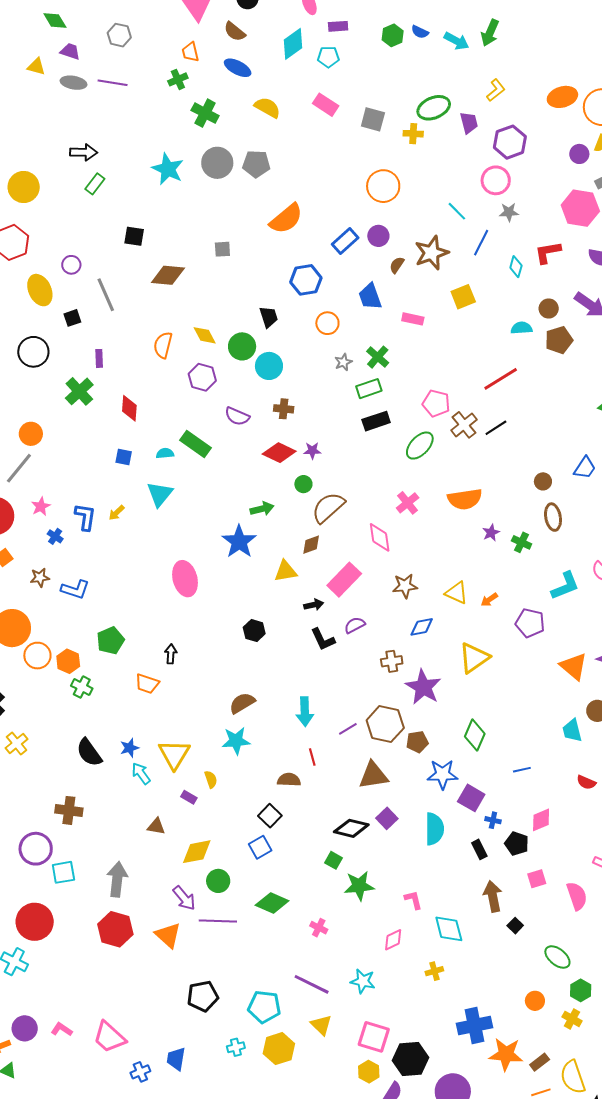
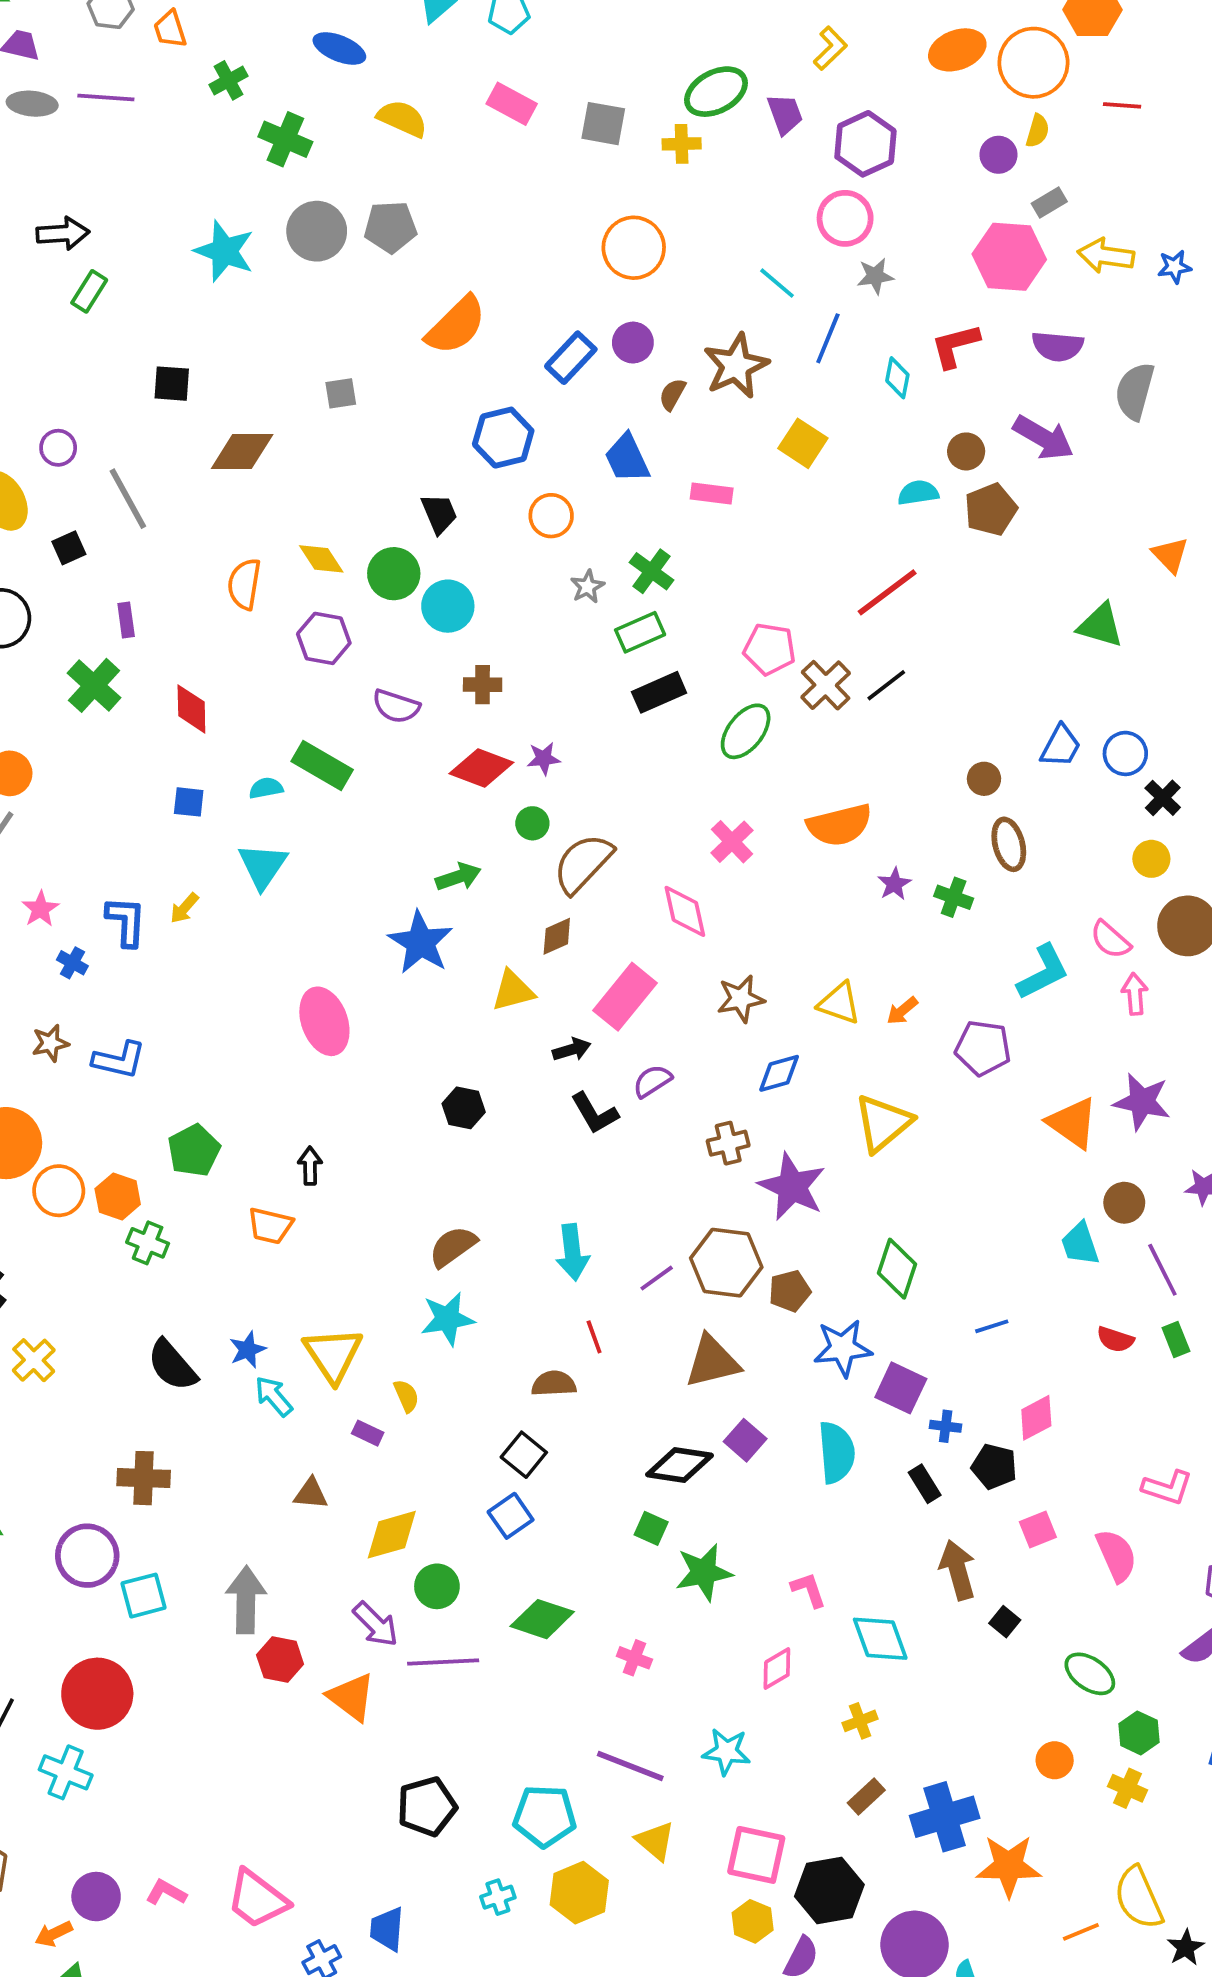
orange trapezoid: (190, 52) -> (170, 29), moved
yellow square: (463, 297) -> (803, 443), turned -30
red hexagon: (115, 929) -> (280, 1659), moved, size x0.7
brown rectangle: (540, 1062) -> (866, 1796), moved

